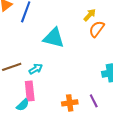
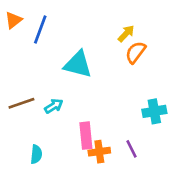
pink rectangle: (30, 91) -> (86, 136), moved
cyan semicircle: (23, 105) -> (36, 154), turned -40

